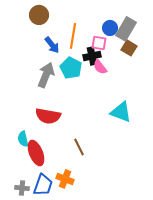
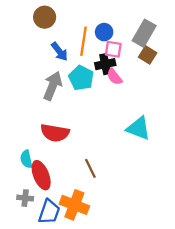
blue circle: (110, 28) -> (104, 32), moved
orange cross: (65, 179) -> (74, 205), size x1.4
gray cross: (22, 188) -> (25, 198), moved

